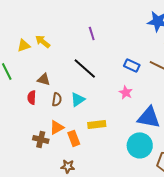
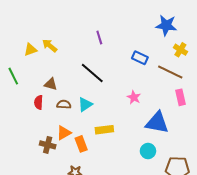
blue rectangle: (132, 65) -> (140, 58), moved
brown semicircle: (57, 99) -> (64, 104), turned -96
cyan circle: (140, 145) -> (148, 151), size x0.6

